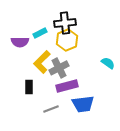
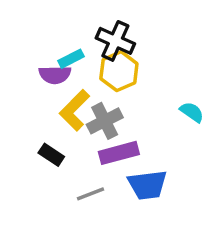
black cross: (65, 23) -> (115, 41), turned 30
purple semicircle: (20, 42) -> (55, 75), moved
black rectangle: (29, 87) -> (51, 155), turned -56

